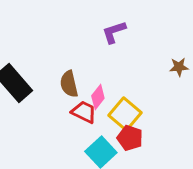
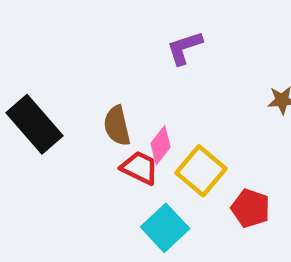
red pentagon: (130, 138) -> (251, 208), moved

